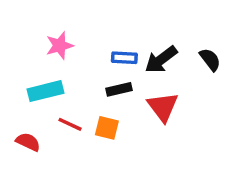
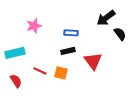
black arrow: (161, 60) -> (106, 18), moved
cyan rectangle: (46, 91) -> (15, 53), moved
red semicircle: (28, 142) -> (16, 81), turned 32

